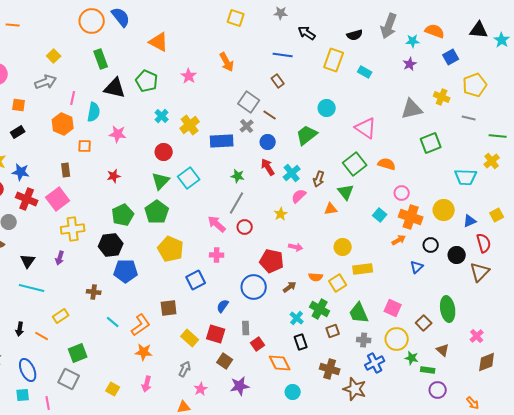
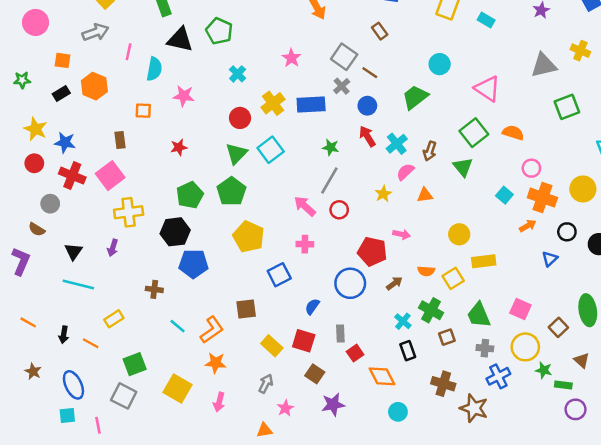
pink star: (189, 76) -> (291, 58), moved
orange hexagon: (63, 124) -> (94, 86), moved
yellow cross: (190, 125) -> (273, 103), moved
orange triangle: (331, 209) -> (425, 195), moved
yellow square: (113, 389) -> (178, 389), moved, size x1.6

